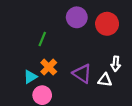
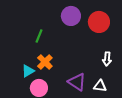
purple triangle: (82, 74) -> (77, 82), moved
white triangle: (105, 80) -> (100, 86), moved

